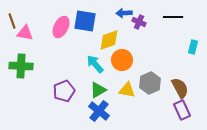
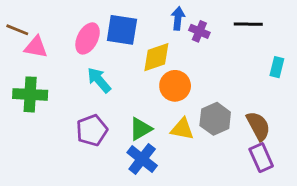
blue arrow: (124, 13) -> (178, 18), turned 98
brown line: (12, 21) -> (17, 30), turned -49
cyan arrow: (95, 64) -> (99, 80), moved

